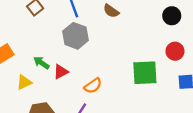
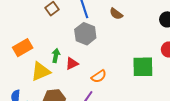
green arrow: (41, 63) -> (56, 56), turned 64
yellow triangle: (24, 82) -> (41, 72), size x1.5

